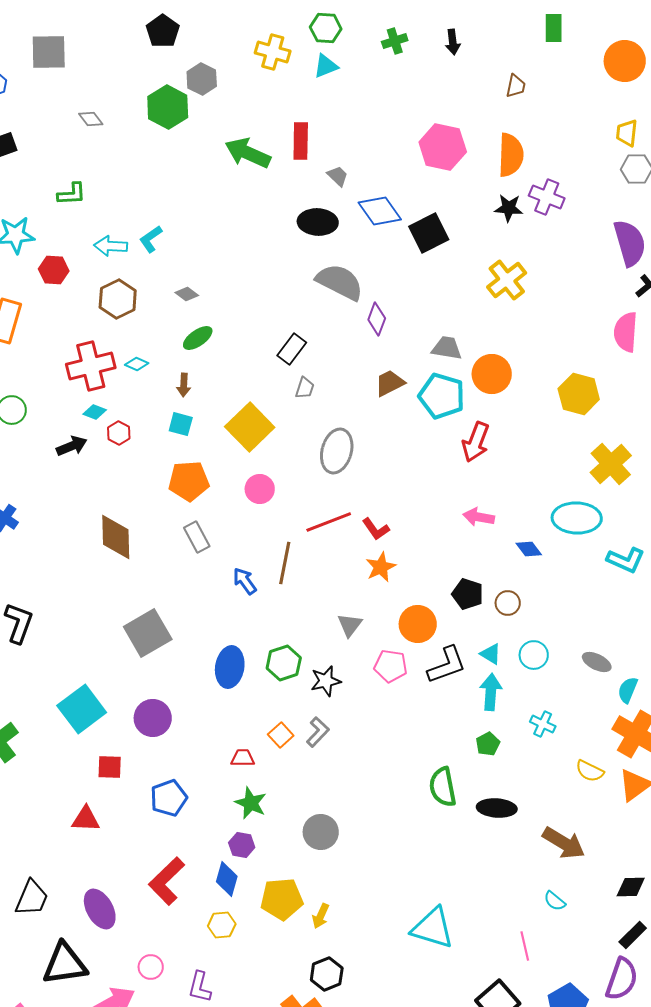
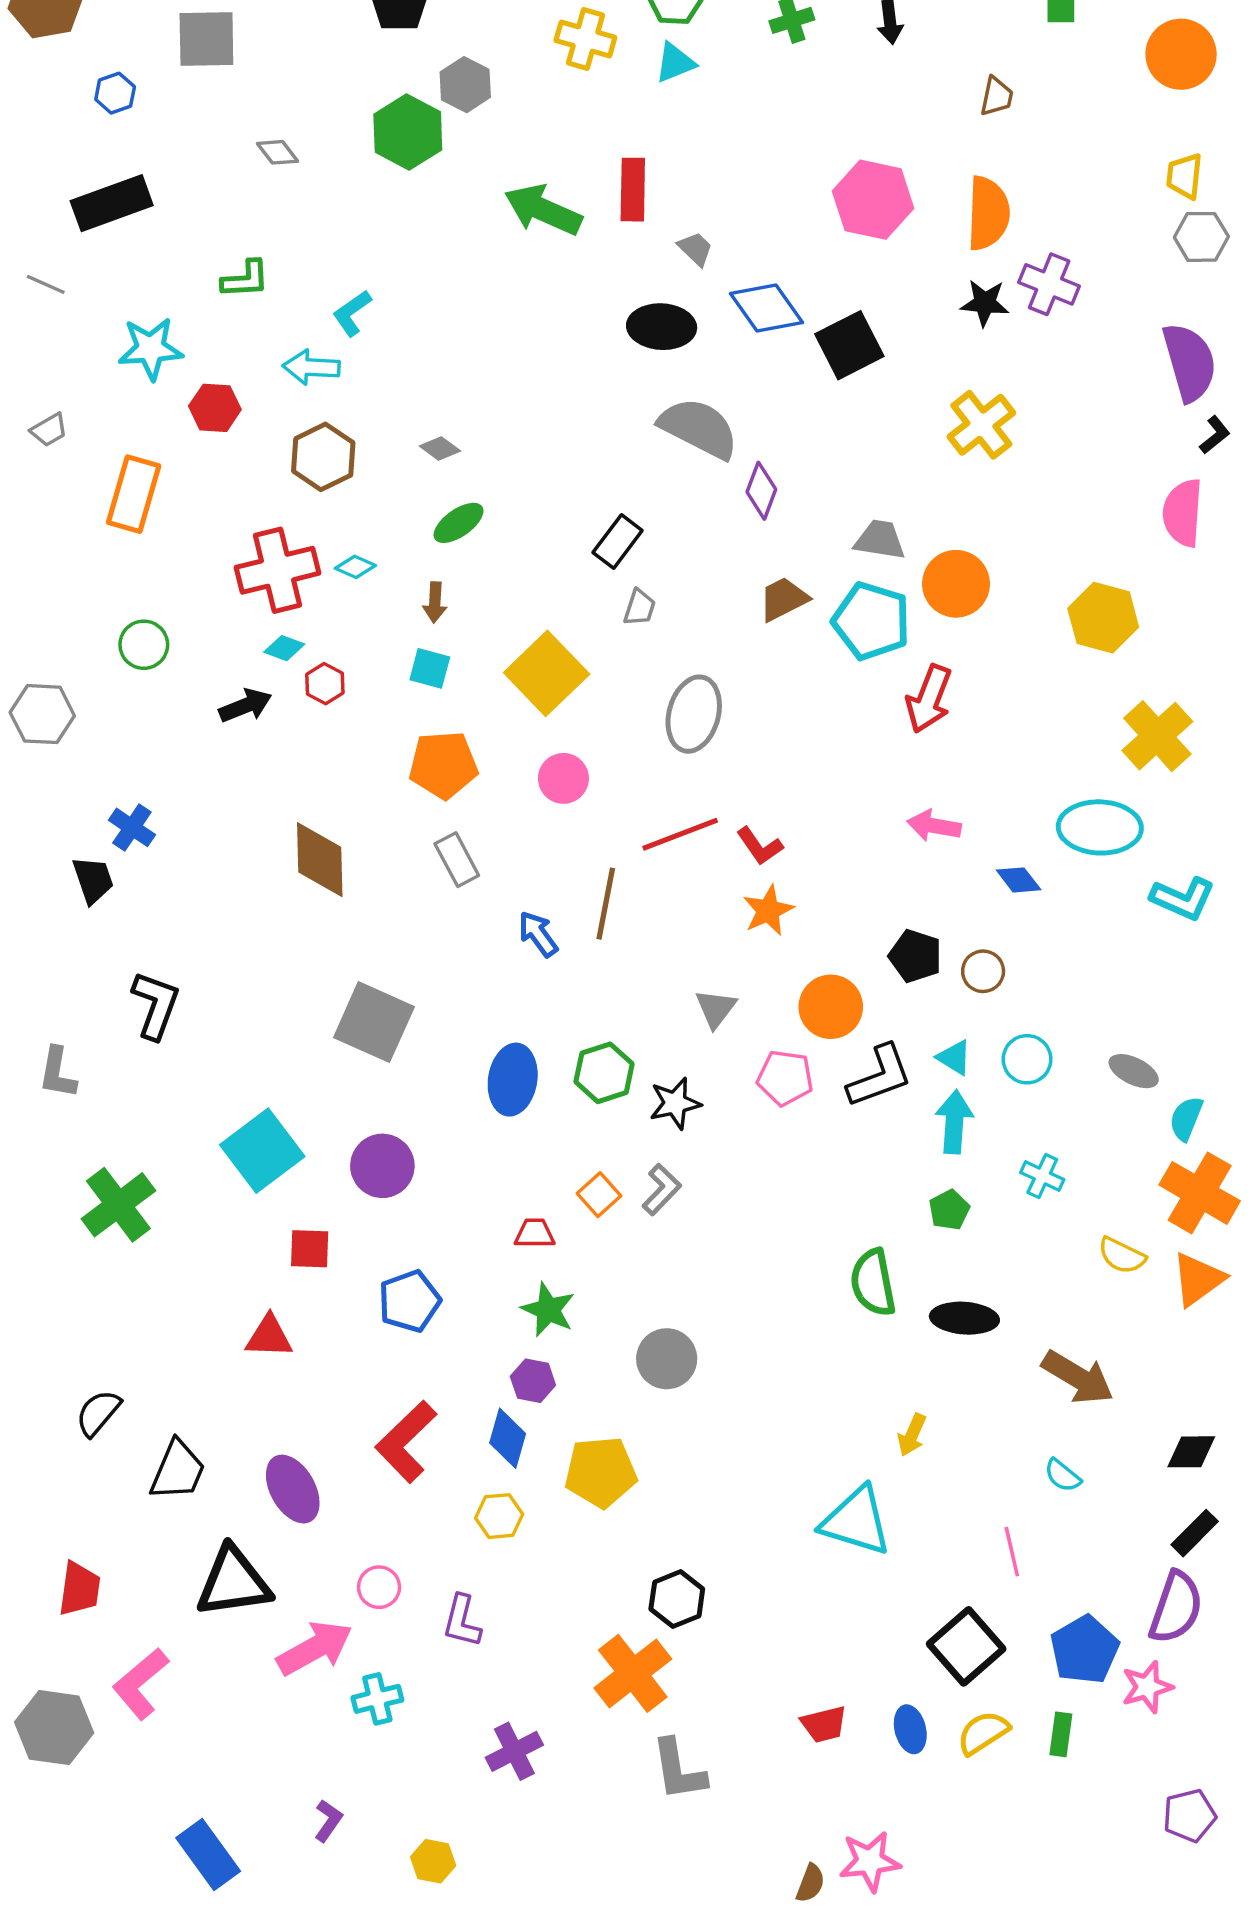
cyan L-shape: (151, 239) -> (352, 313), moved
gray square: (148, 633) -> (374, 1022), turned -36
yellow arrow: (321, 916) -> (912, 1435), moved

